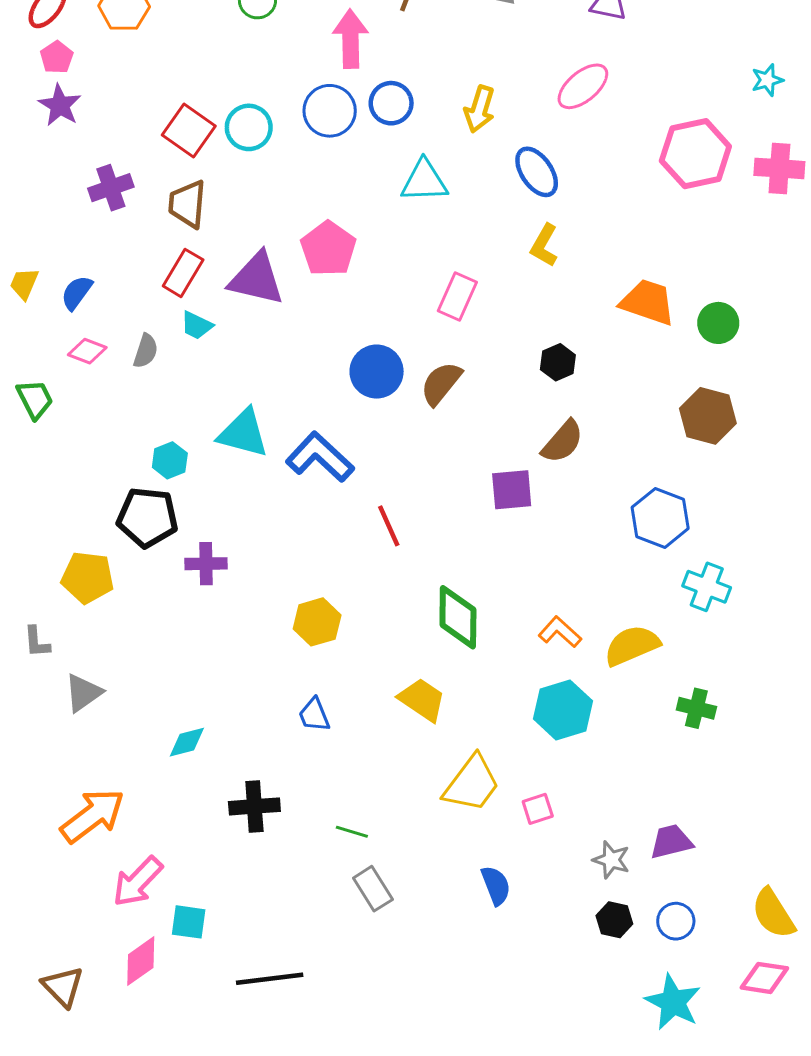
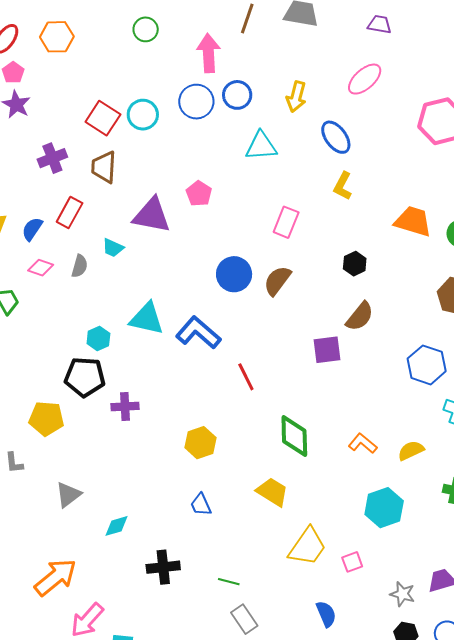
pink pentagon: (328, 249) -> (199, 194), size x0.7
red rectangle: (183, 273) -> (70, 212), moved
yellow semicircle: (632, 645) -> (411, 451), size x0.7
gray triangle: (83, 693) -> (68, 495), moved
cyan hexagon: (563, 710) -> (384, 508), moved

